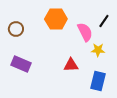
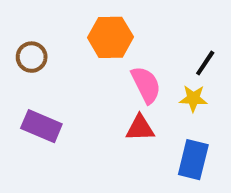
black line: (104, 21) -> (205, 63), moved
pink semicircle: (85, 32) -> (146, 85), moved

